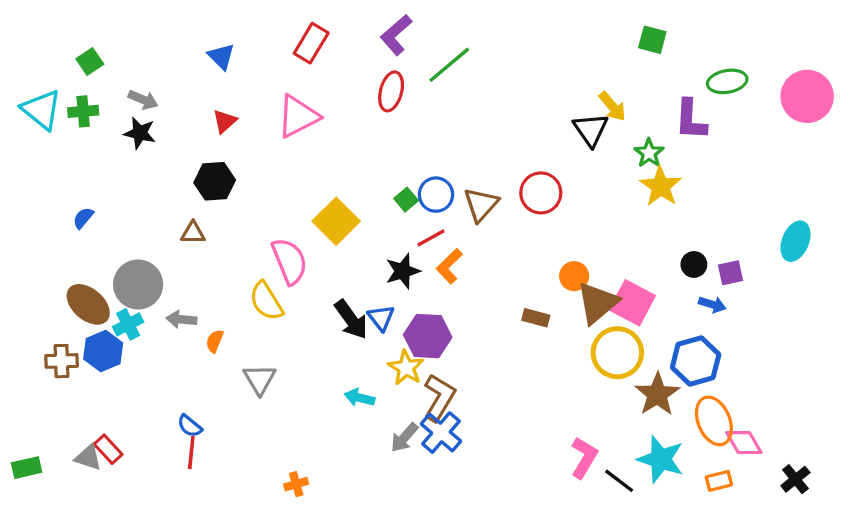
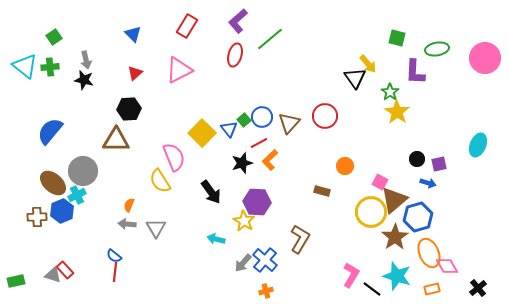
green square: (652, 40) -> (397, 38), moved
gray arrow: (143, 100) -> (86, 60), turned 54
blue semicircle: (83, 218) -> (50, 131), size x2.0
brown triangle: (193, 233) -> (116, 140), size x1.8
brown triangle: (597, 303) -> (394, 200), moved
pink square: (632, 303) -> (380, 182), size x0.6
blue triangle: (381, 318) -> (229, 129), moved
gray arrow: (181, 319) -> (127, 224), moved
brown L-shape: (439, 398) -> (300, 239), moved
orange cross: (296, 484) -> (266, 291), moved

